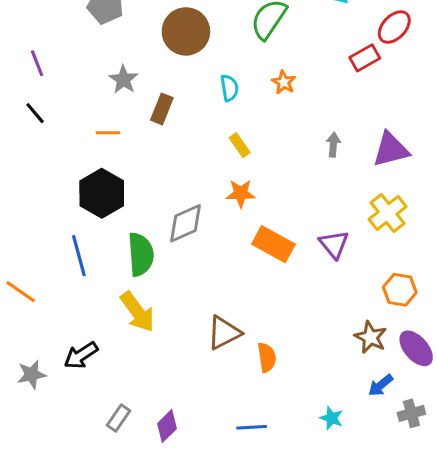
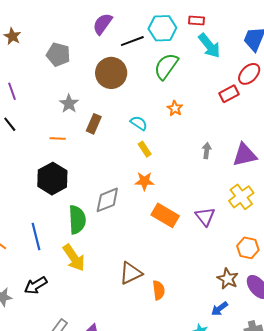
cyan semicircle: (229, 88) -> (139, 123), moved, turned -48
blue line: (79, 256) -> (36, 236), moved
blue arrow: (381, 385) -> (220, 309), moved

